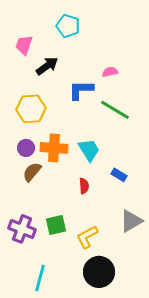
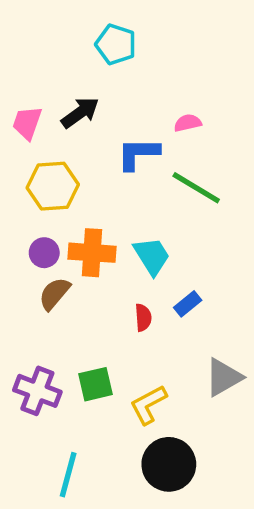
pink trapezoid: (24, 45) -> (27, 123), moved
blue rectangle: (119, 175) -> (188, 304), moved, turned -70

